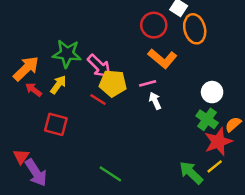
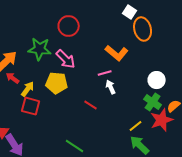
red circle: (154, 25) -> (69, 26), moved
yellow pentagon: (113, 83) -> (57, 83), moved
yellow arrow: (58, 85) -> (28, 89), moved
red line: (98, 100) -> (91, 105), moved
yellow line: (215, 166) -> (136, 126), moved

